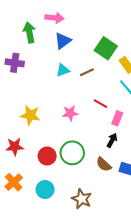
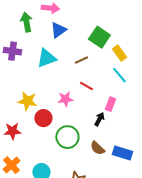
cyan triangle: (63, 70) -> (46, 58), moved, size x1.5
red line: (101, 104) -> (86, 86), moved
black arrow: (112, 140) -> (99, 119), moved
red circle: (47, 156) -> (43, 118), moved

